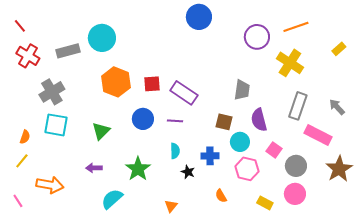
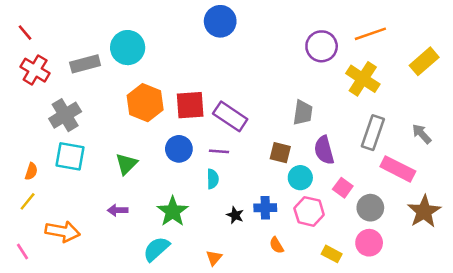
blue circle: (199, 17) -> (220, 21), moved
yellow rectangle: (339, 49) -> (424, 61), size x1.6
red square: (152, 84) -> (190, 105), size x1.4
cyan semicircle: (175, 151) -> (213, 179), moved
blue cross: (210, 156) -> (265, 208), moved
cyan semicircle: (112, 199) -> (156, 249), moved

